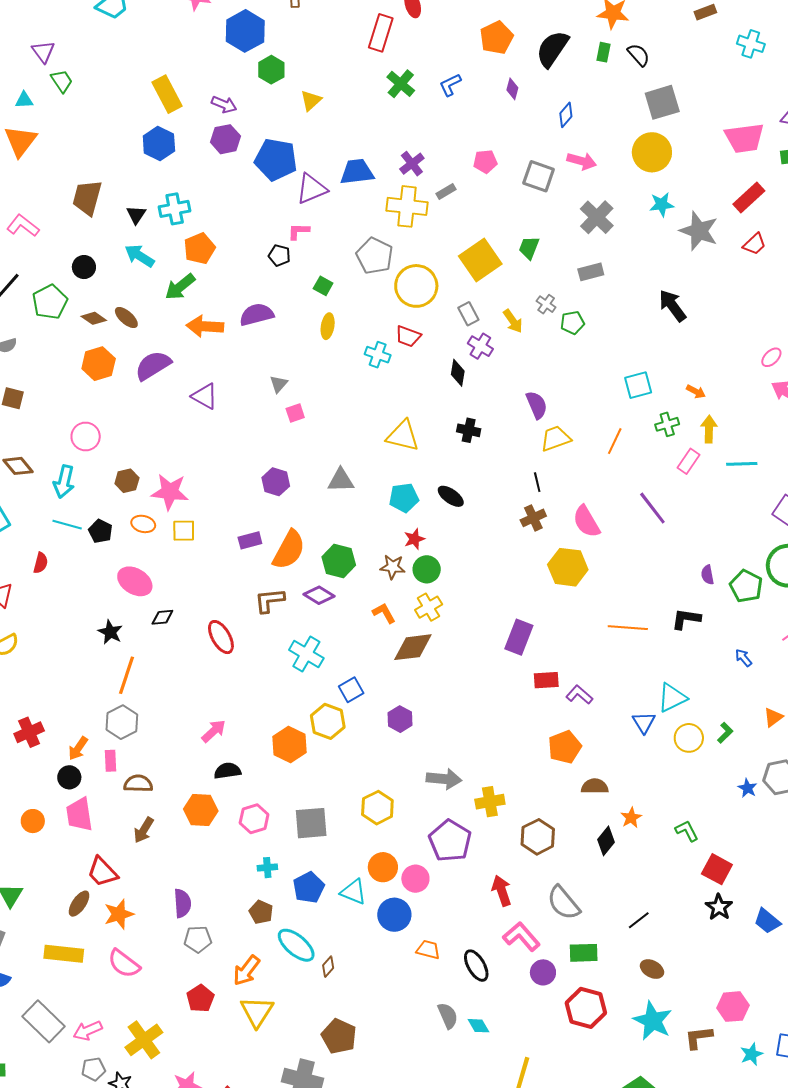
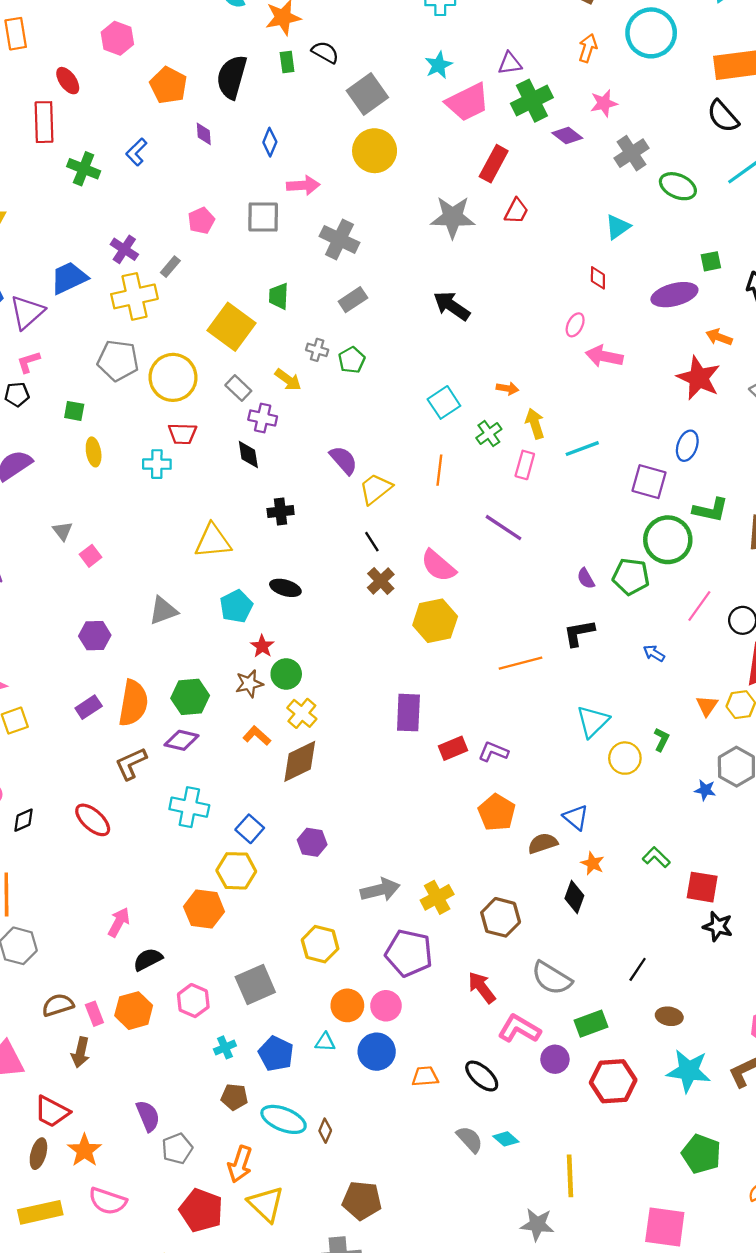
cyan star: (662, 205) -> (439, 65), moved
blue triangle: (644, 722) -> (576, 817), moved
pink rectangle: (111, 761) -> (94, 1014), moved
cyan triangle: (354, 892) -> (325, 1042), size x0.7
red pentagon: (200, 998) -> (201, 1210), size x1.4

